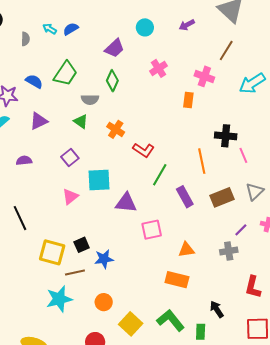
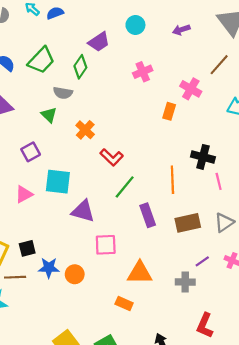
green diamond: (112, 81) -> (80, 67), moved
orange triangle: (186, 250) -> (140, 273), size x1.4
orange rectangle: (177, 280) -> (124, 304), size x0.7
orange circle: (104, 302) -> (75, 274), moved

